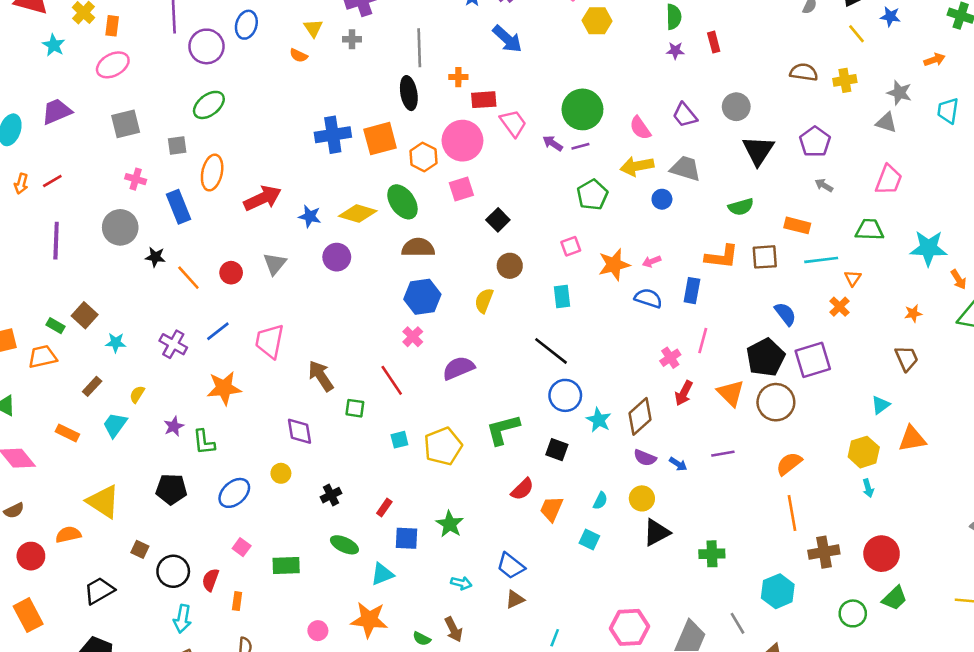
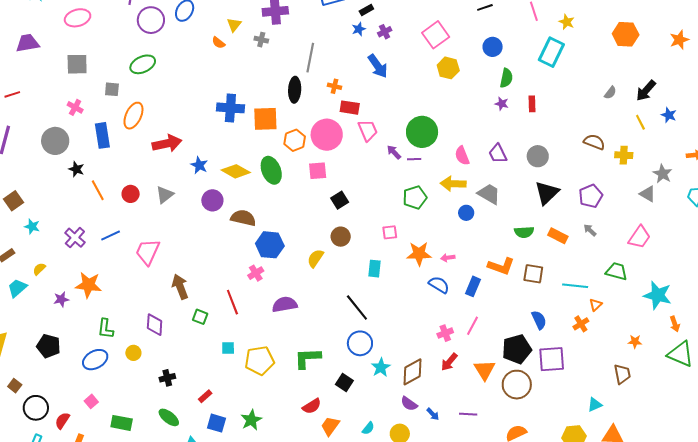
orange rectangle: (797, 225) -> (558, 236), moved
brown semicircle: (418, 248) -> (243, 218), moved
orange star: (224, 388) -> (88, 285), moved
green L-shape: (204, 442) -> (106, 329), moved

